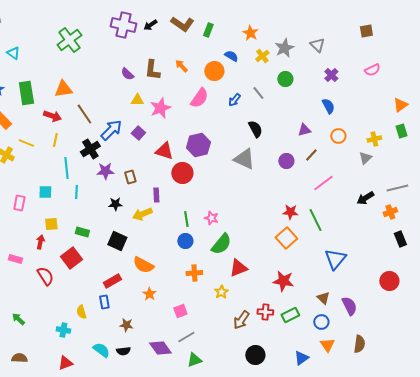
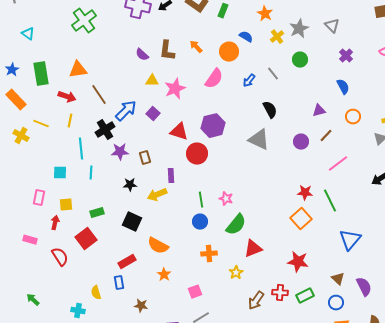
pink rectangle: (19, 203) -> (39, 198), moved
green rectangle: (82, 232) -> (97, 213), turned -32

